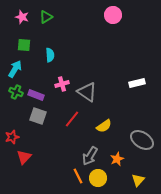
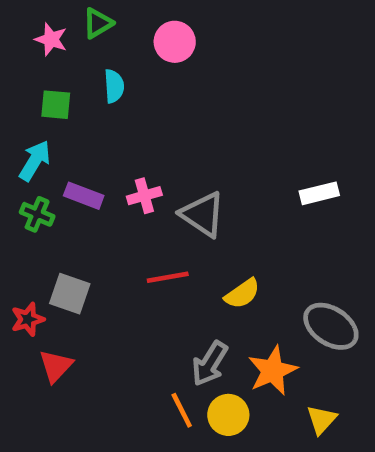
pink circle: (113, 15) -> (175, 42), moved
green triangle: (46, 17) -> (98, 23), moved
cyan semicircle: (50, 55) -> (114, 86), moved
purple rectangle: (36, 95) -> (84, 196), moved
gray square: (38, 116) -> (70, 294), moved
red line: (72, 119) -> (168, 277), turned 42
orange star: (117, 159) -> (273, 371), size x1.5

